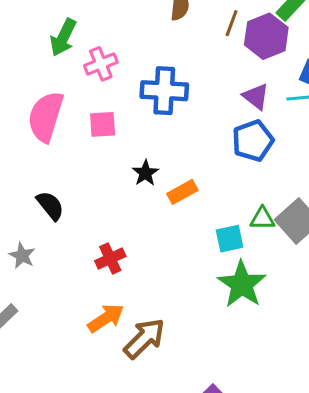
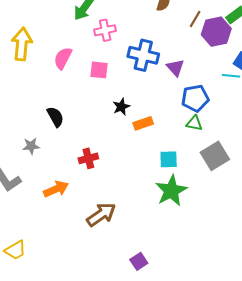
purple triangle: (256, 96) -> (175, 68), moved
pink semicircle: (46, 117) -> (63, 58), size x0.7
green triangle: (262, 219) -> (194, 123), moved
gray star: (22, 256) -> (31, 146), turned 30
orange arrow: (106, 318) -> (56, 189), moved

